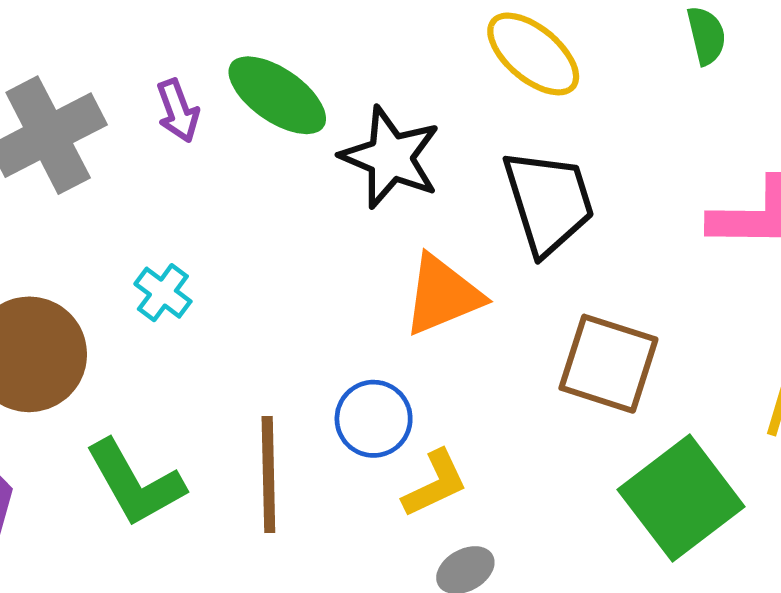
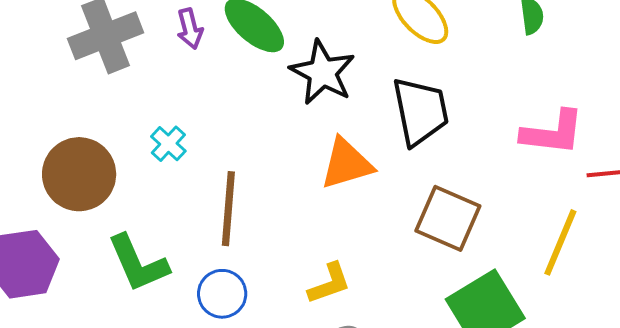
blue circle: (374, 419) -> (222, 294), moved
brown line: (268, 475) -> (228, 209), moved

